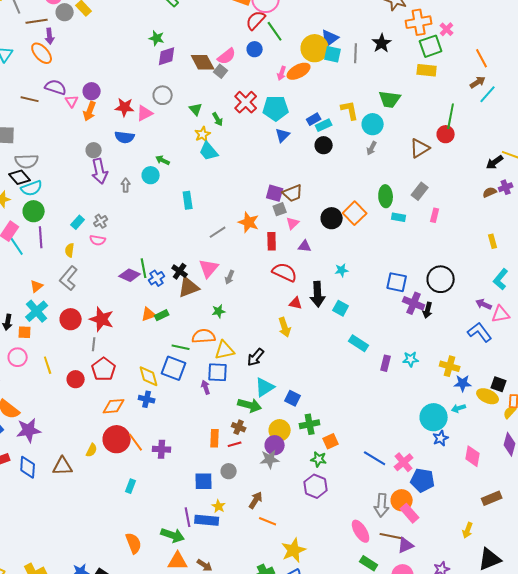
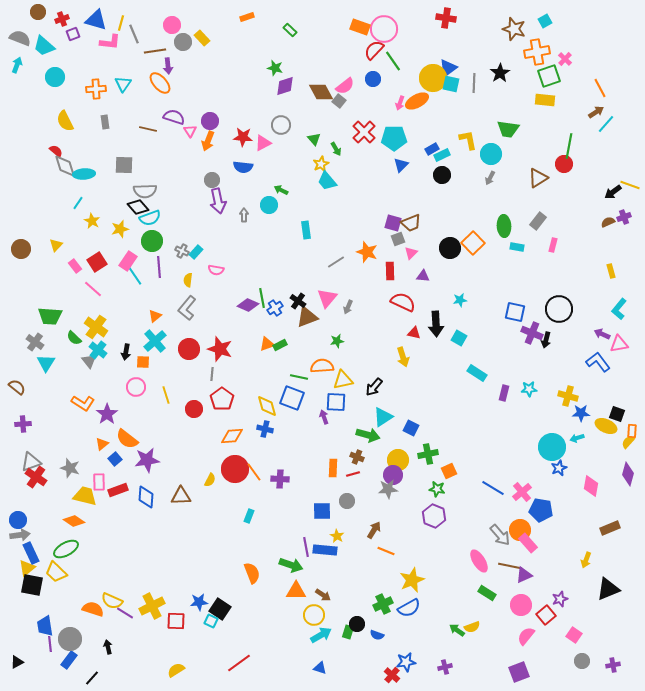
gray cross: (101, 221) -> (182, 251), moved, turned -32
gray arrow: (382, 505) -> (500, 535), turned -45

